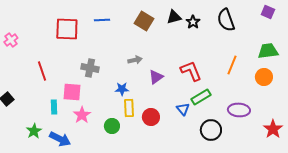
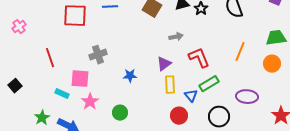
gray arrow: (135, 60) -> (176, 37), moved
gray cross: (90, 68) -> (98, 55), turned -30
cyan rectangle: (54, 107) -> (62, 94), turned -64
yellow rectangle: (129, 108) -> (170, 85), moved
red circle: (151, 117) -> (179, 116), moved

